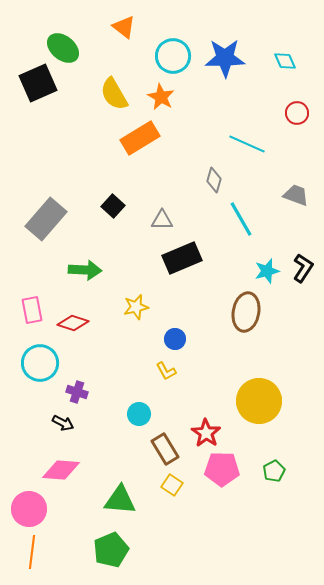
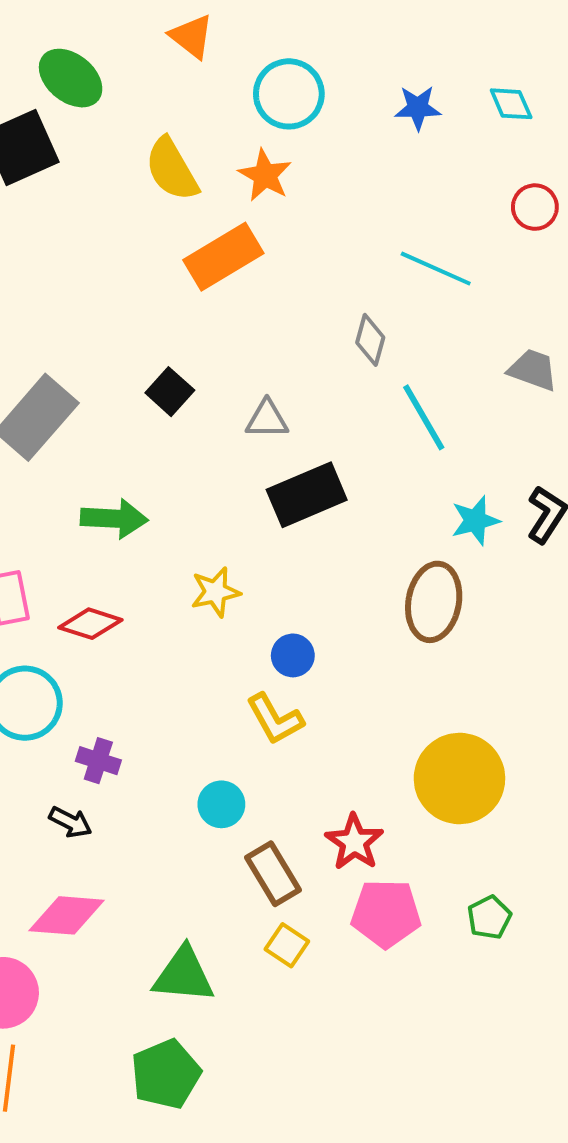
blue star: (225, 58) -> (418, 108), moved, size x0.6
yellow L-shape: (166, 371) -> (275, 719), size x1.4

